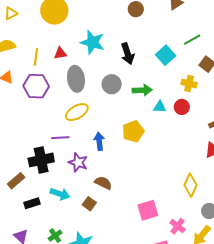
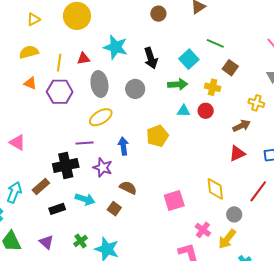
green line: (192, 40) -> (215, 43), turned 54
green arrow: (142, 90) -> (178, 84), moved
yellow diamond: (190, 185) -> (215, 189), turned -30
pink square: (148, 210) -> (174, 200), moved

